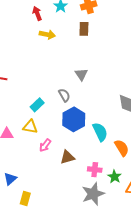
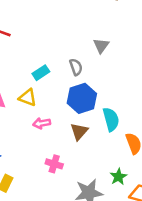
pink arrow: (45, 145) -> (42, 123), turned 32
brown triangle: (67, 157) -> (79, 131), moved, turned -42
pink cross: (95, 170) -> (54, 164), moved

